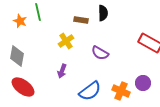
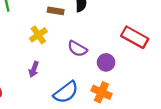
purple circle: (143, 83) -> (106, 62), moved

